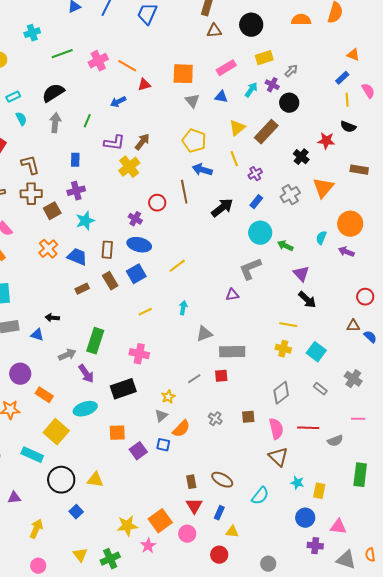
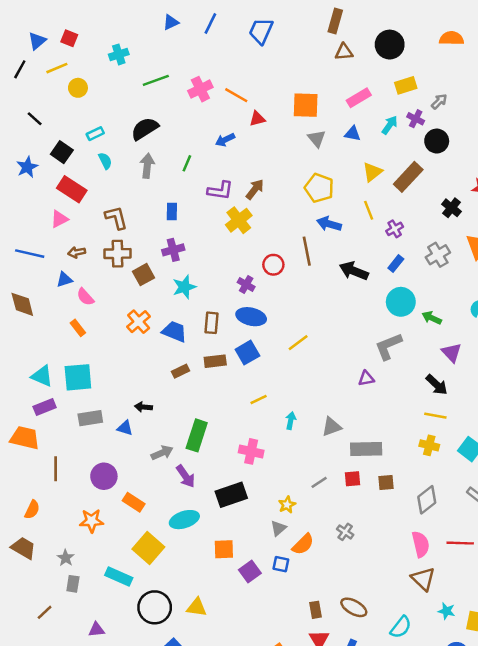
black arrow: (222, 208) -> (354, 271), turned -120
brown rectangle: (110, 281) -> (215, 361), turned -66
black arrow: (307, 300) -> (437, 385), moved
cyan arrow: (183, 308) -> (291, 421), moved
brown square: (248, 417) -> (386, 482), moved

